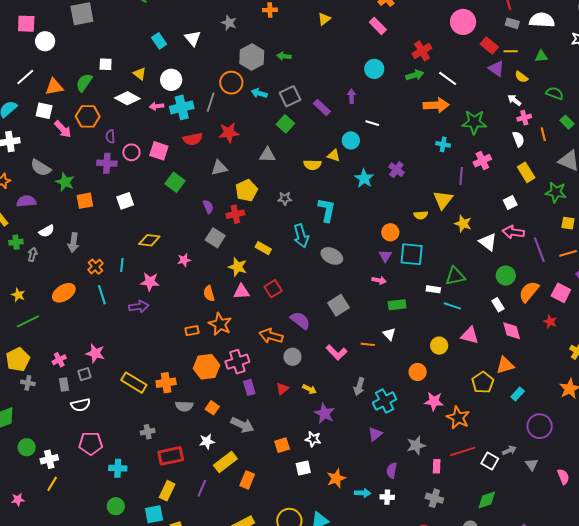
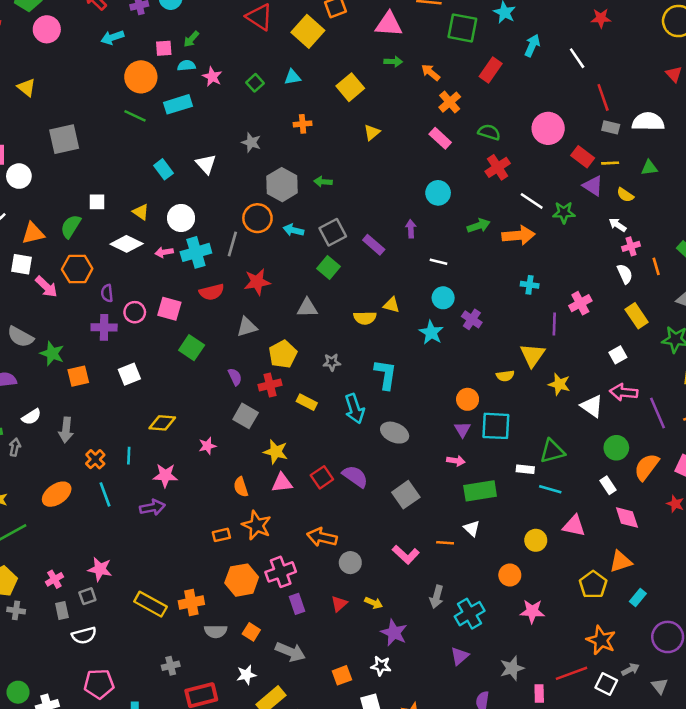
green arrow: (415, 75) -> (479, 226), moved
green semicircle: (555, 93) -> (489, 132), moved
green star: (474, 122) -> (564, 213), moved, size x0.7
cyan circle: (351, 140) -> (443, 298), moved
yellow rectangle: (263, 248) -> (307, 402), moved
green rectangle: (397, 305) -> (480, 491), size x1.4
purple semicircle: (300, 320) -> (355, 476), moved
orange star: (458, 418) -> (601, 640), moved

